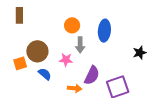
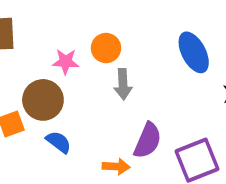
blue ellipse: (104, 31) -> (194, 52), moved, turned -30
pink star: (66, 60) -> (66, 62), moved

